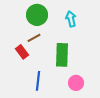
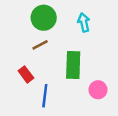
red rectangle: (22, 52) -> (26, 74), moved
pink circle: (76, 83) -> (98, 90), moved

